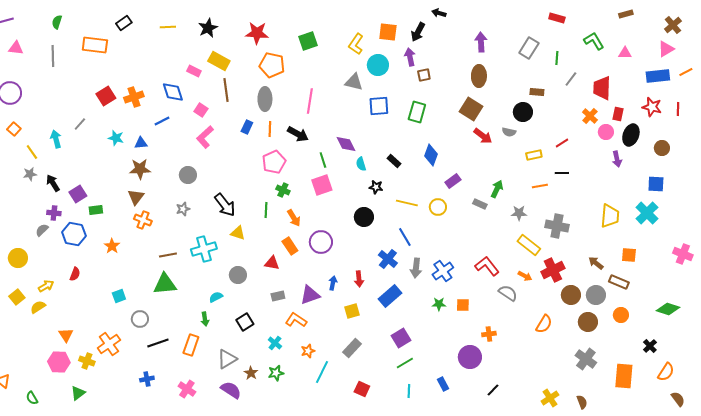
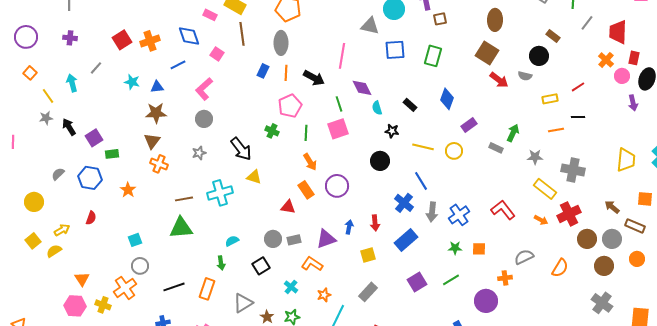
brown rectangle: (537, 92) -> (553, 36), turned 32
pink line: (310, 101) -> (342, 56), moved
pink L-shape: (205, 137) -> (204, 89), moved
green cross: (283, 190) -> (272, 131), moved
green line: (266, 210) -> (306, 133), moved
purple cross: (54, 213) -> (70, 38), moved
gray circle: (238, 275) -> (273, 239), moved
gray semicircle: (508, 293) -> (524, 257), moved, turned -60
gray circle: (140, 319) -> (140, 266), moved
green line: (405, 363) -> (451, 280), moved

